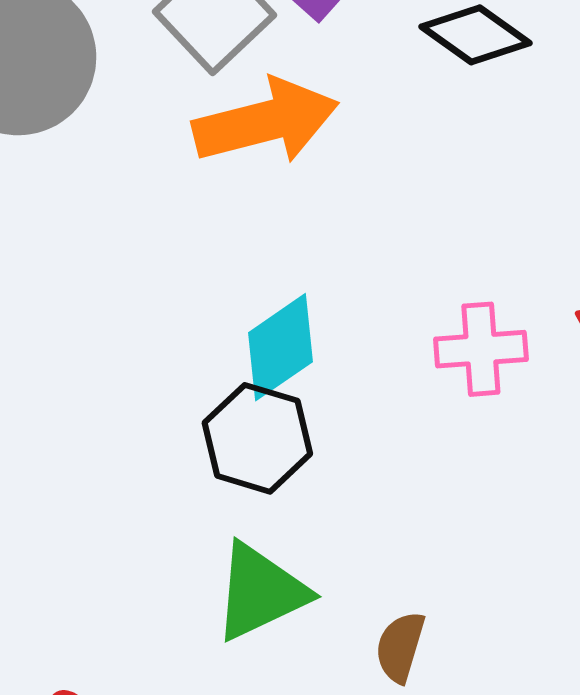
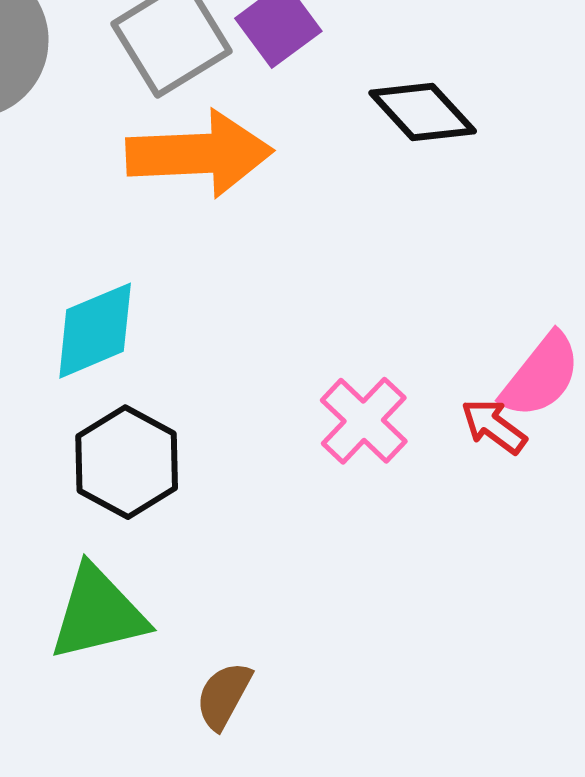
cyan diamond: (281, 347) -> (95, 331), moved
pink cross: (481, 349) -> (364, 421), turned 36

